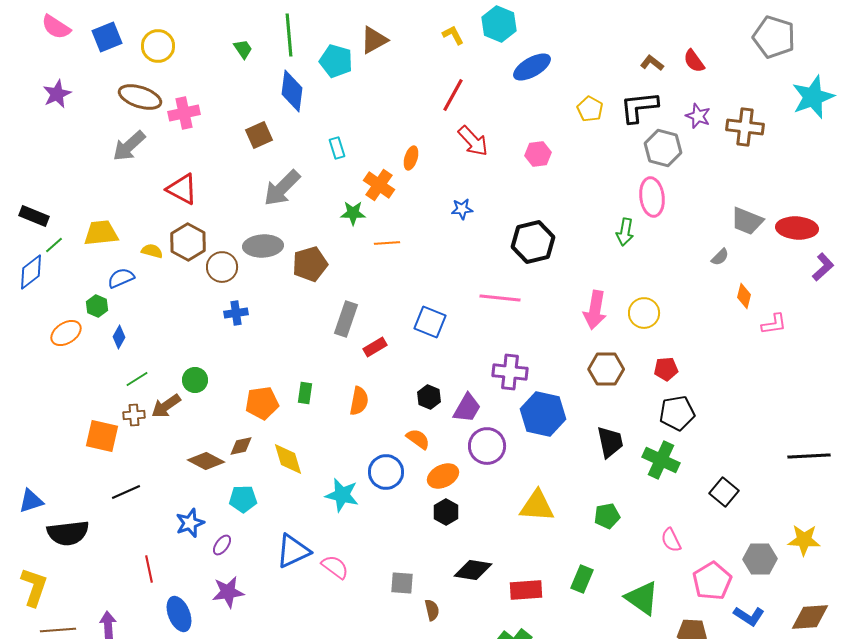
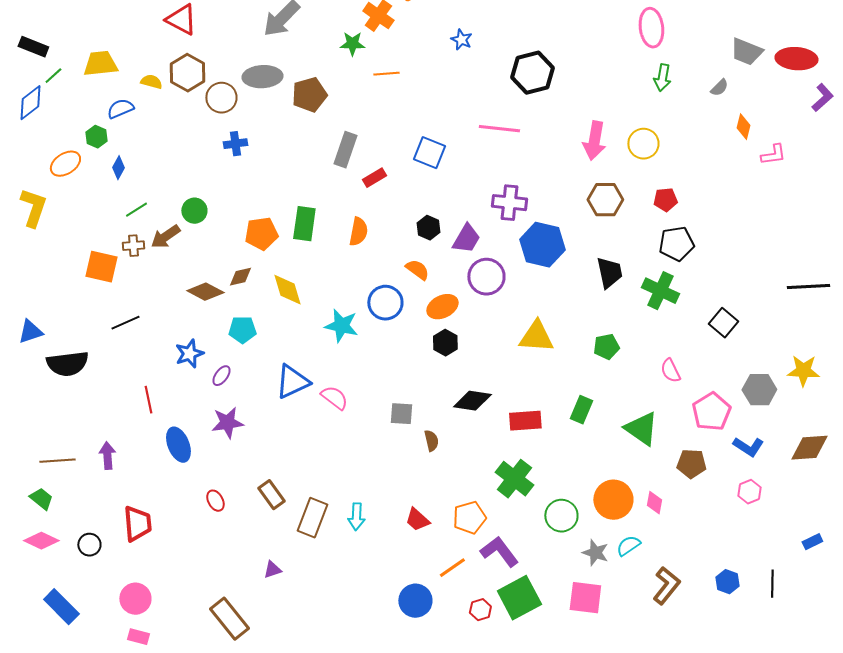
blue star: (462, 209) -> (461, 40), turned 30
green arrow: (625, 232) -> (662, 78), moved
green rectangle: (305, 393) -> (304, 224), size x1.6
yellow L-shape: (34, 587) -> (33, 208), moved

